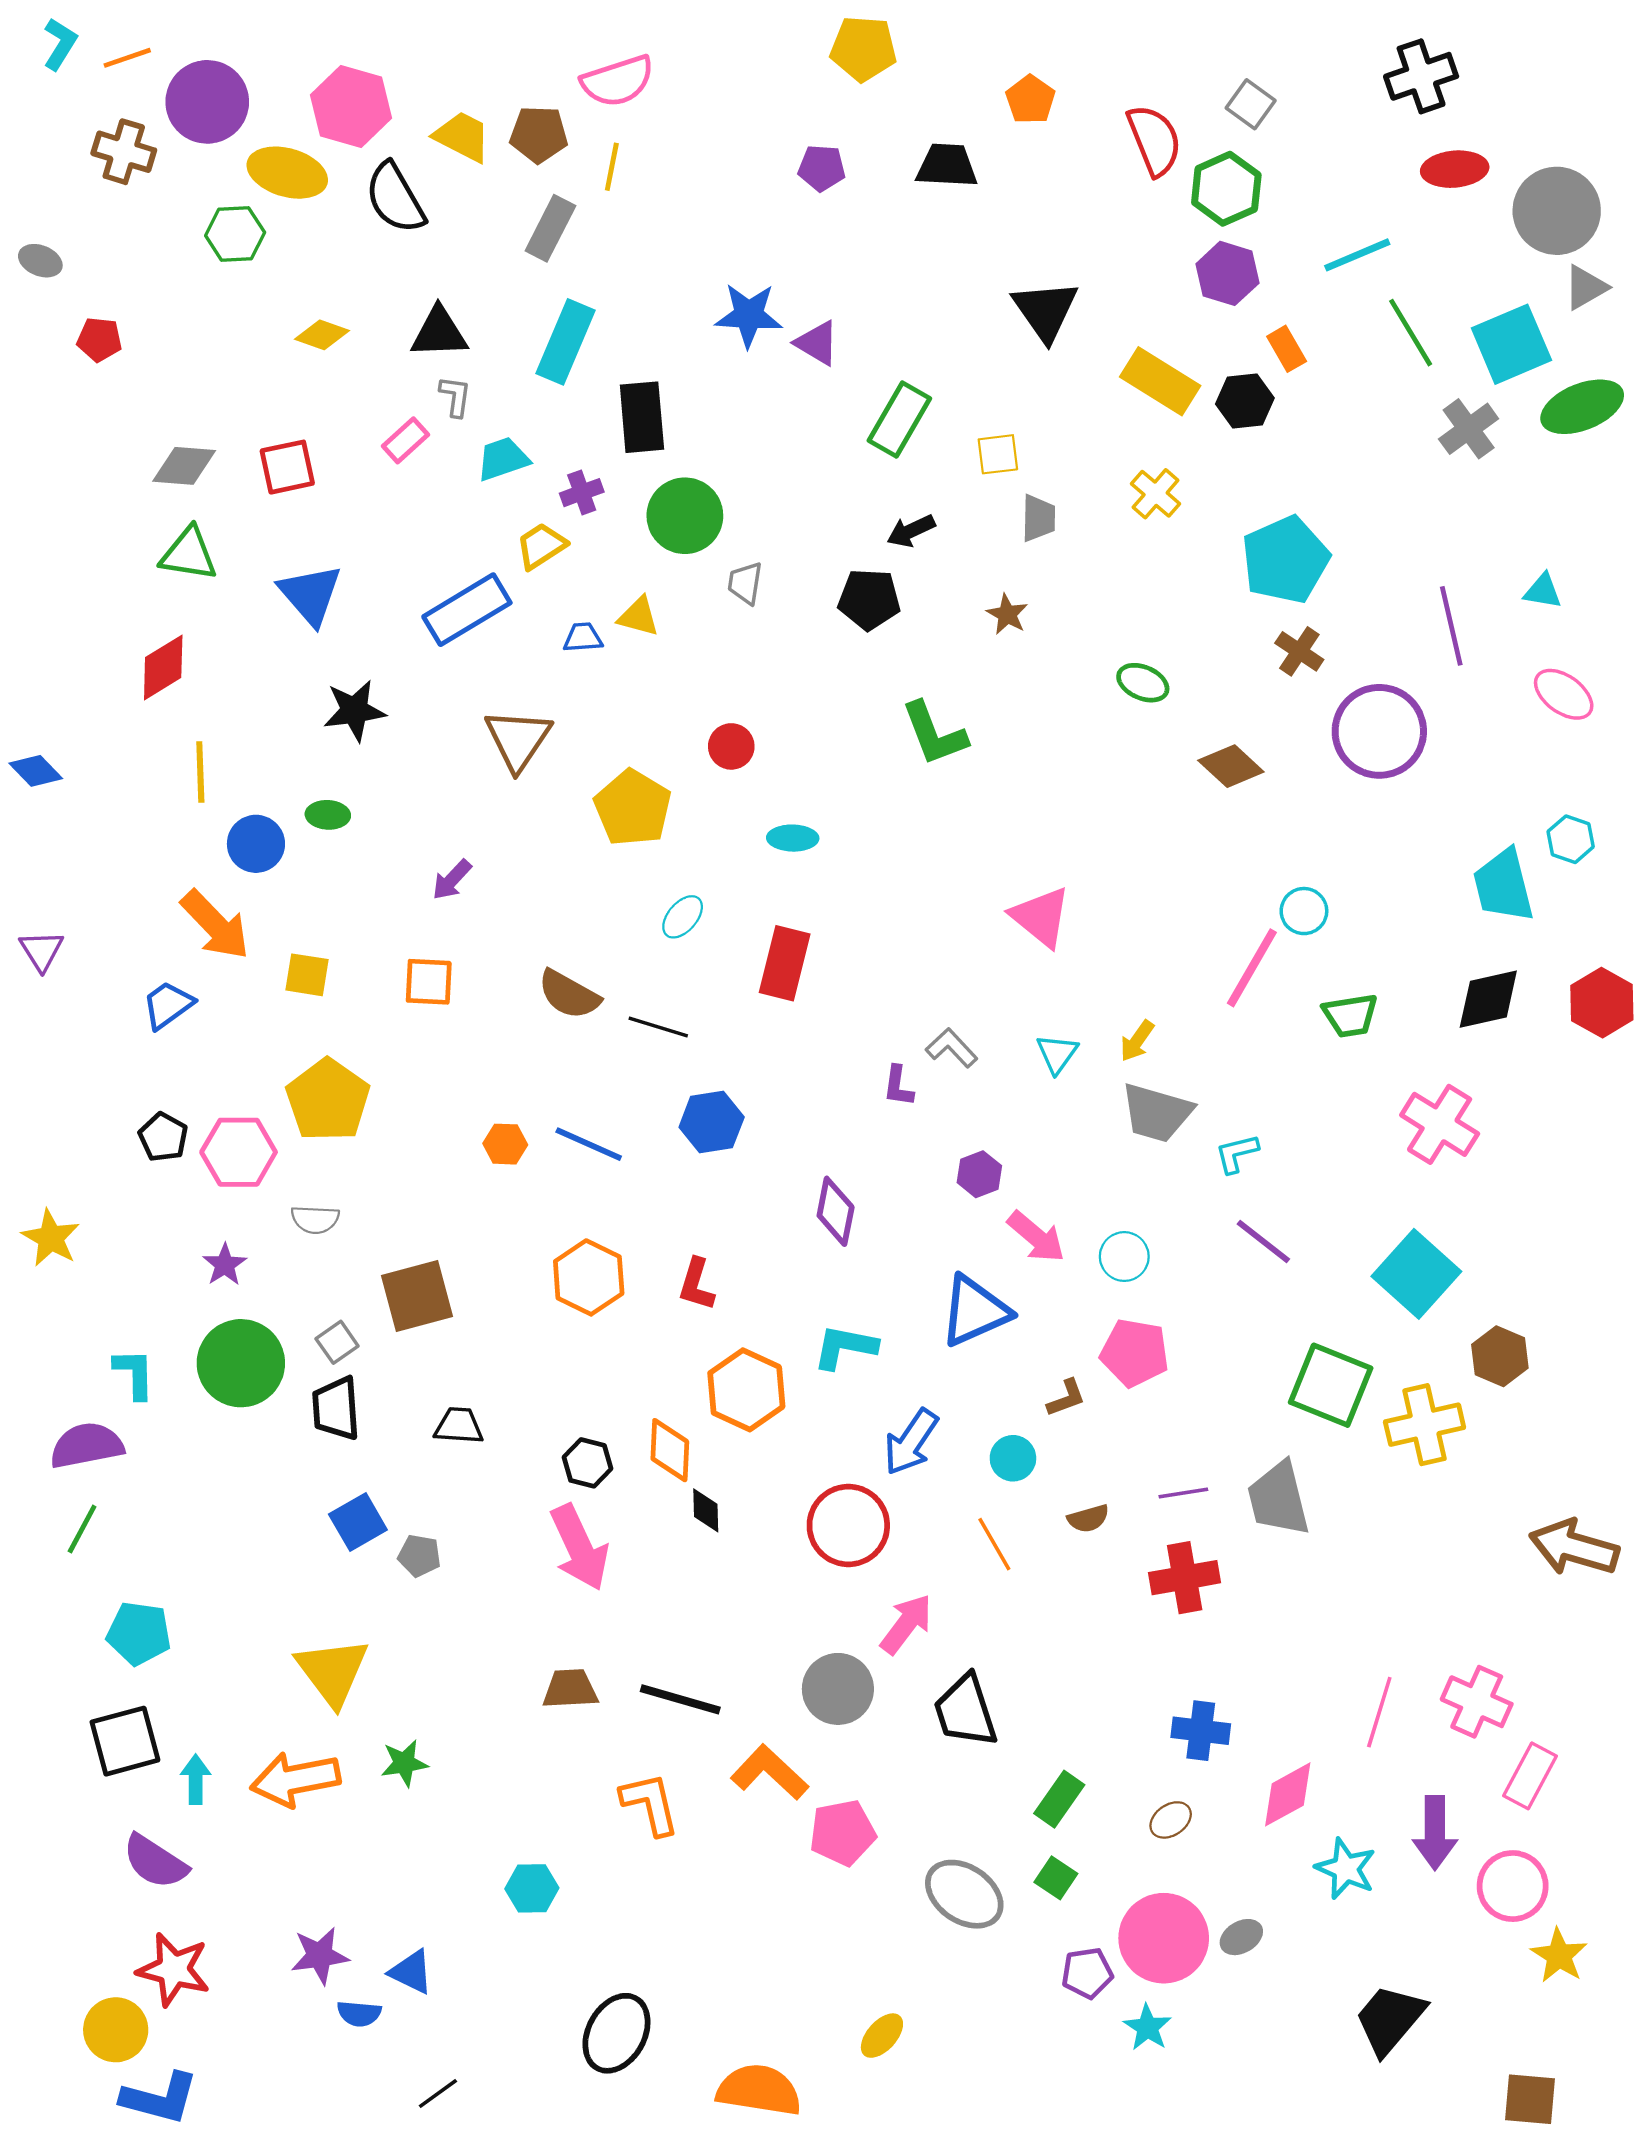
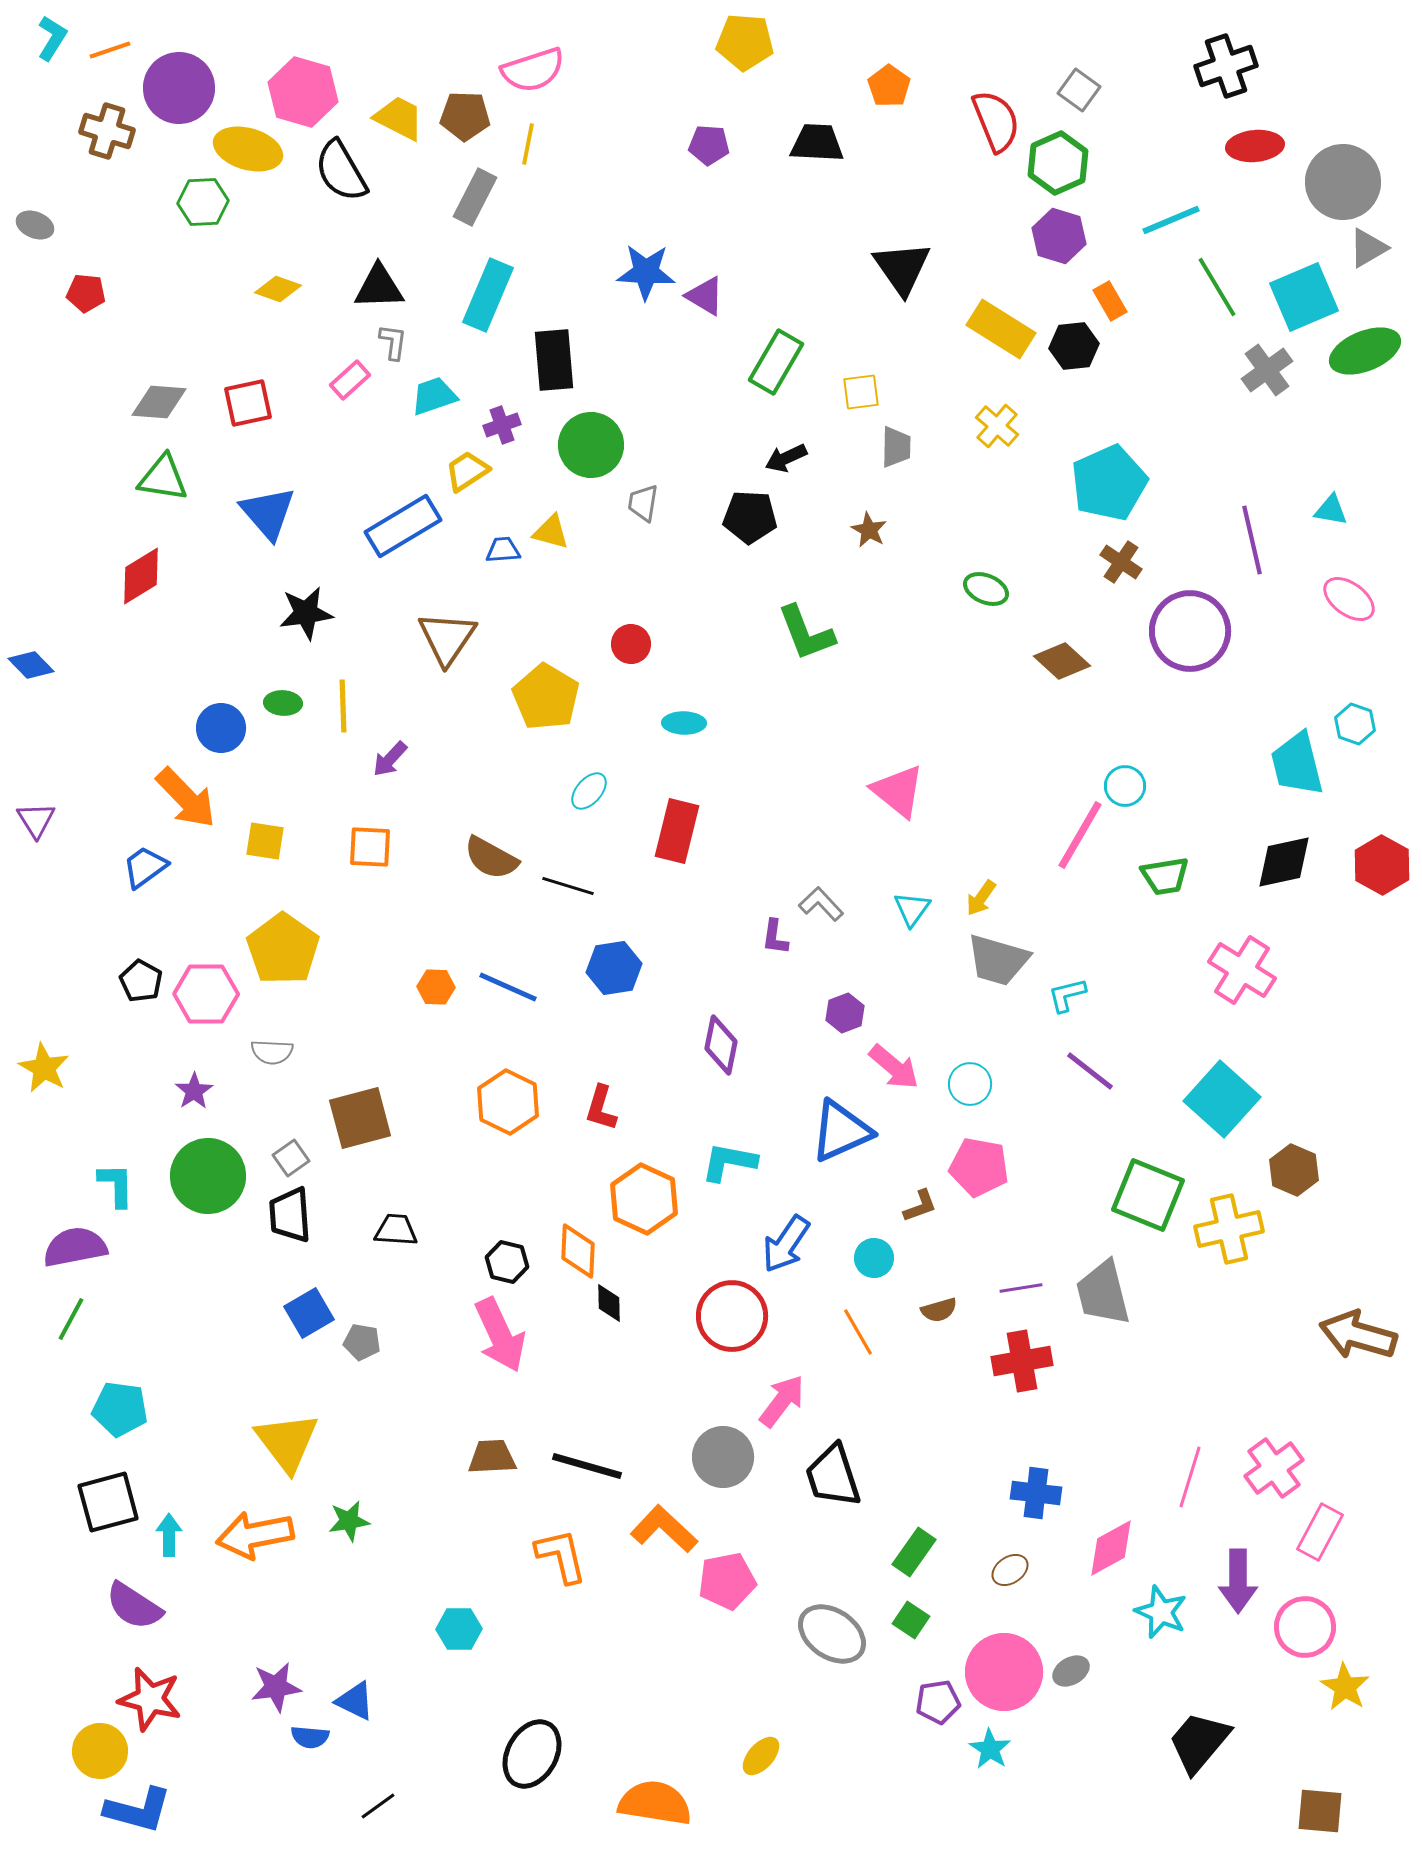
yellow line: (200, 772) -> (343, 706), moved
pink cross: (1477, 1702) -> (1274, 1468), turned 30

